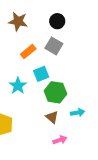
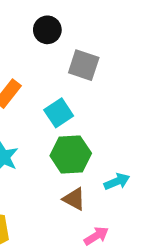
gray square: (54, 46) -> (84, 65), moved
cyan square: (41, 74) -> (59, 113), moved

